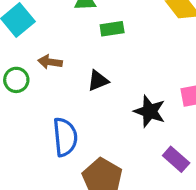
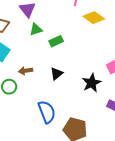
black star: (150, 111) -> (92, 83), turned -30

